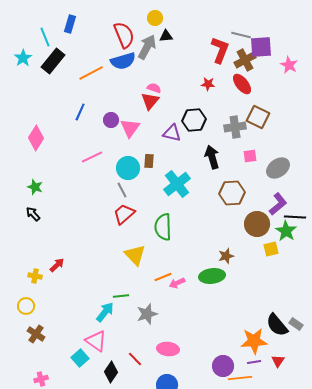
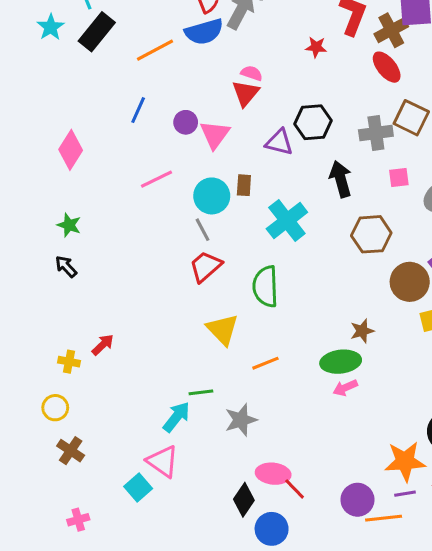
red star: (208, 84) -> (316, 47), moved
pink arrow: (177, 283) -> (345, 388), moved
red line: (135, 359) -> (295, 489), moved
black diamond: (111, 372) -> (244, 500), moved

